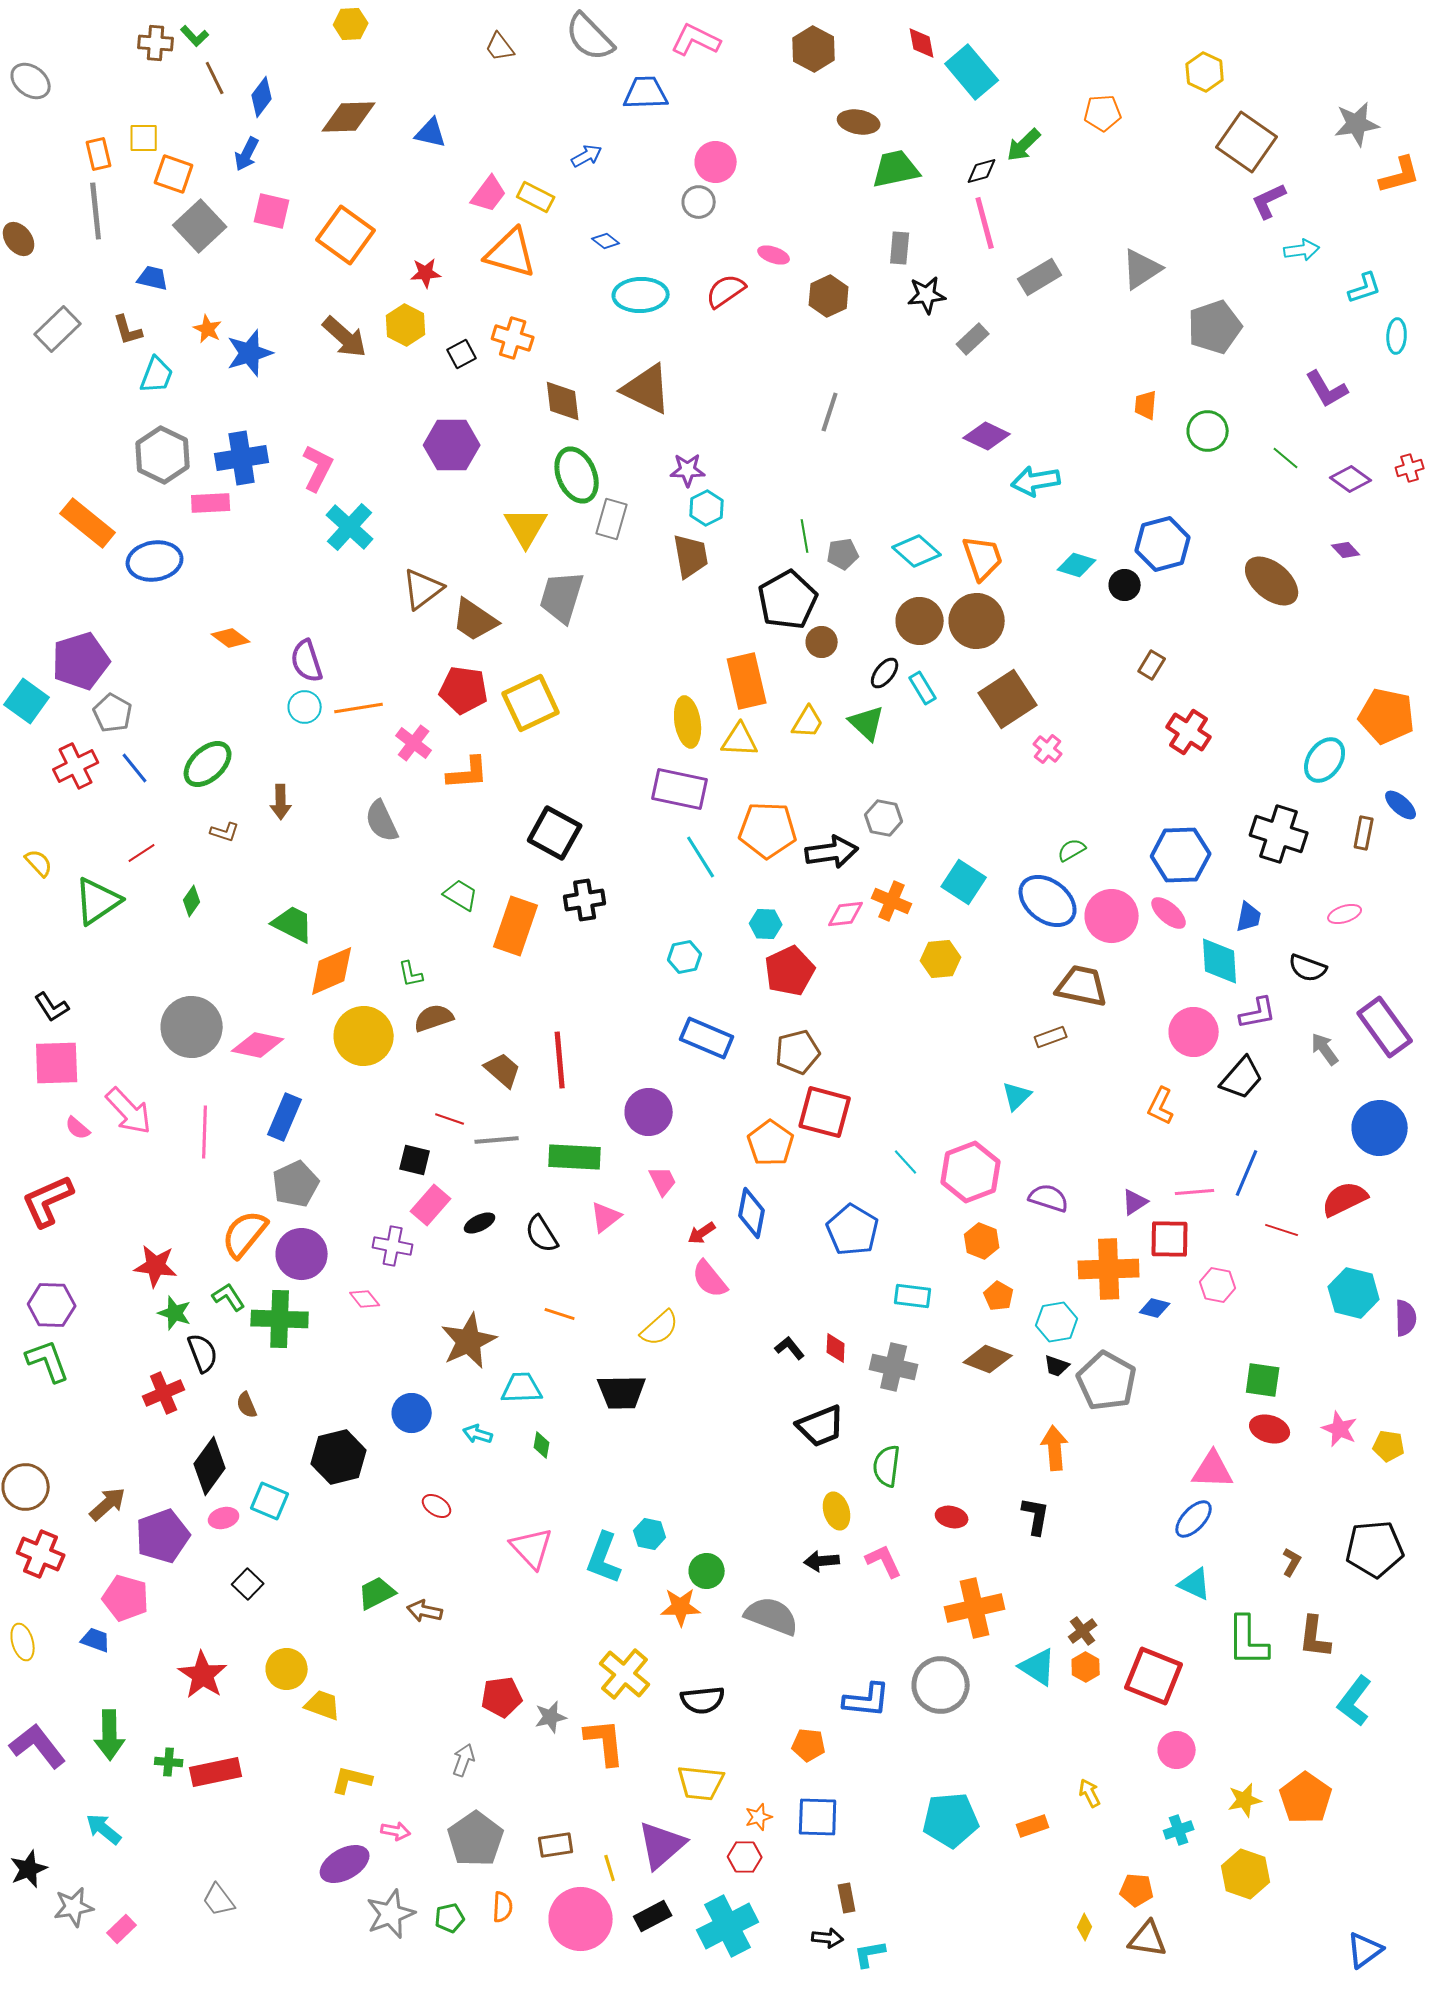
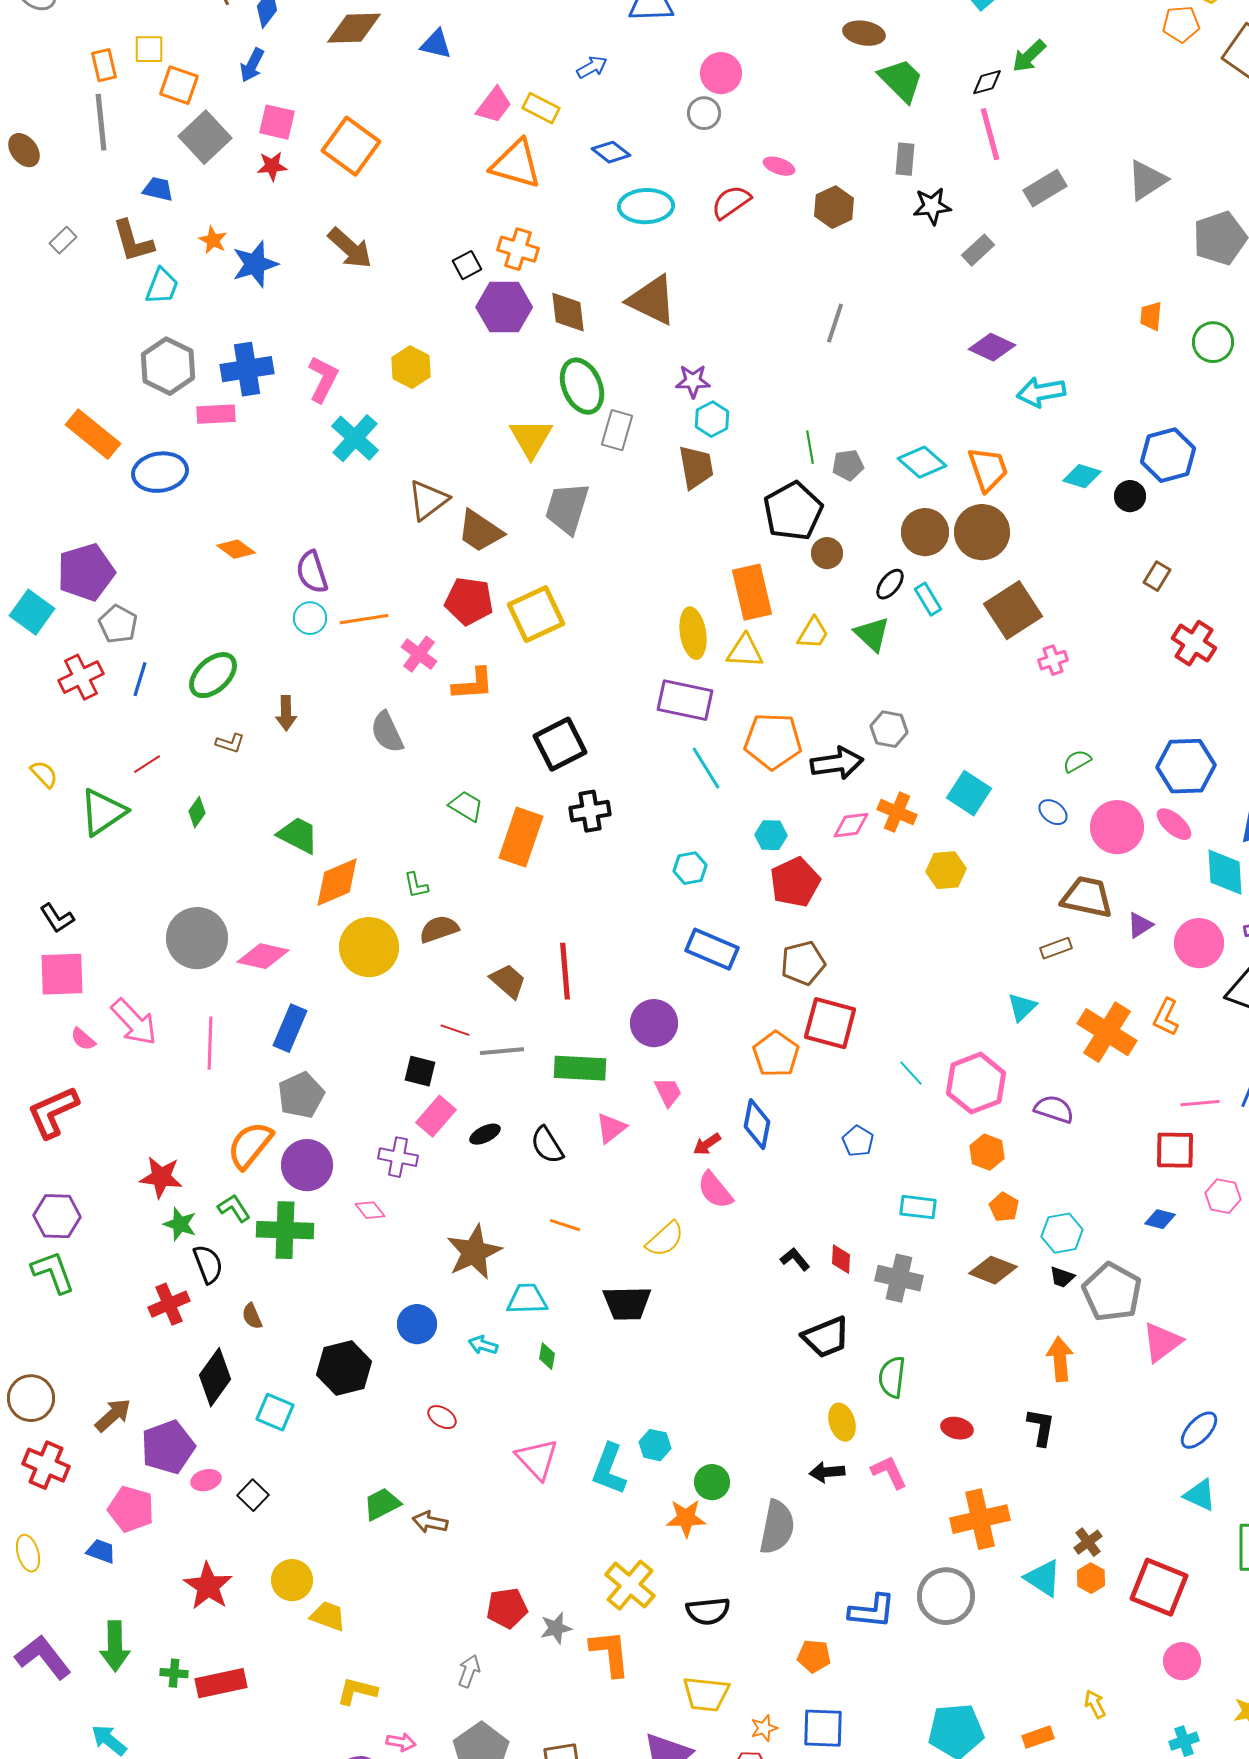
orange pentagon: (1103, 113) -> (1181, 24), moved
green trapezoid: (896, 169) -> (901, 80), turned 57
blue diamond: (606, 241) -> (611, 152), size x1.4
red star: (426, 273) -> (272, 166), moved
yellow hexagon: (406, 325) -> (411, 367), moved
gray rectangle: (58, 329) -> (63, 240), size x0.6
brown L-shape: (128, 330) -> (133, 241), size x1.4
purple hexagon: (452, 445) -> (504, 307), moved
pink cross: (1048, 749) -> (1053, 660), turned 32
blue line: (135, 768) -> (140, 679), turned 56
black square: (555, 833) -> (560, 744), turned 34
blue ellipse: (1048, 901) -> (1053, 812), size x0.5
purple triangle: (1135, 1202) -> (1140, 925), moved
blue pentagon: (853, 1230) -> (858, 1141), size x0.6
orange cross: (1109, 1269) -> (1107, 1032), moved, turned 34
pink triangle: (1213, 1470) -> (1162, 1342), moved, turned -39
pink ellipse: (224, 1518) -> (206, 1480), moved
gray semicircle: (772, 1616) -> (777, 1527), turned 80

